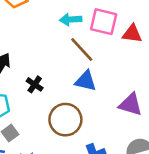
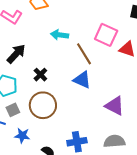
cyan arrow: (71, 20) -> (59, 35), moved
brown circle: (65, 120) -> (43, 105), moved

